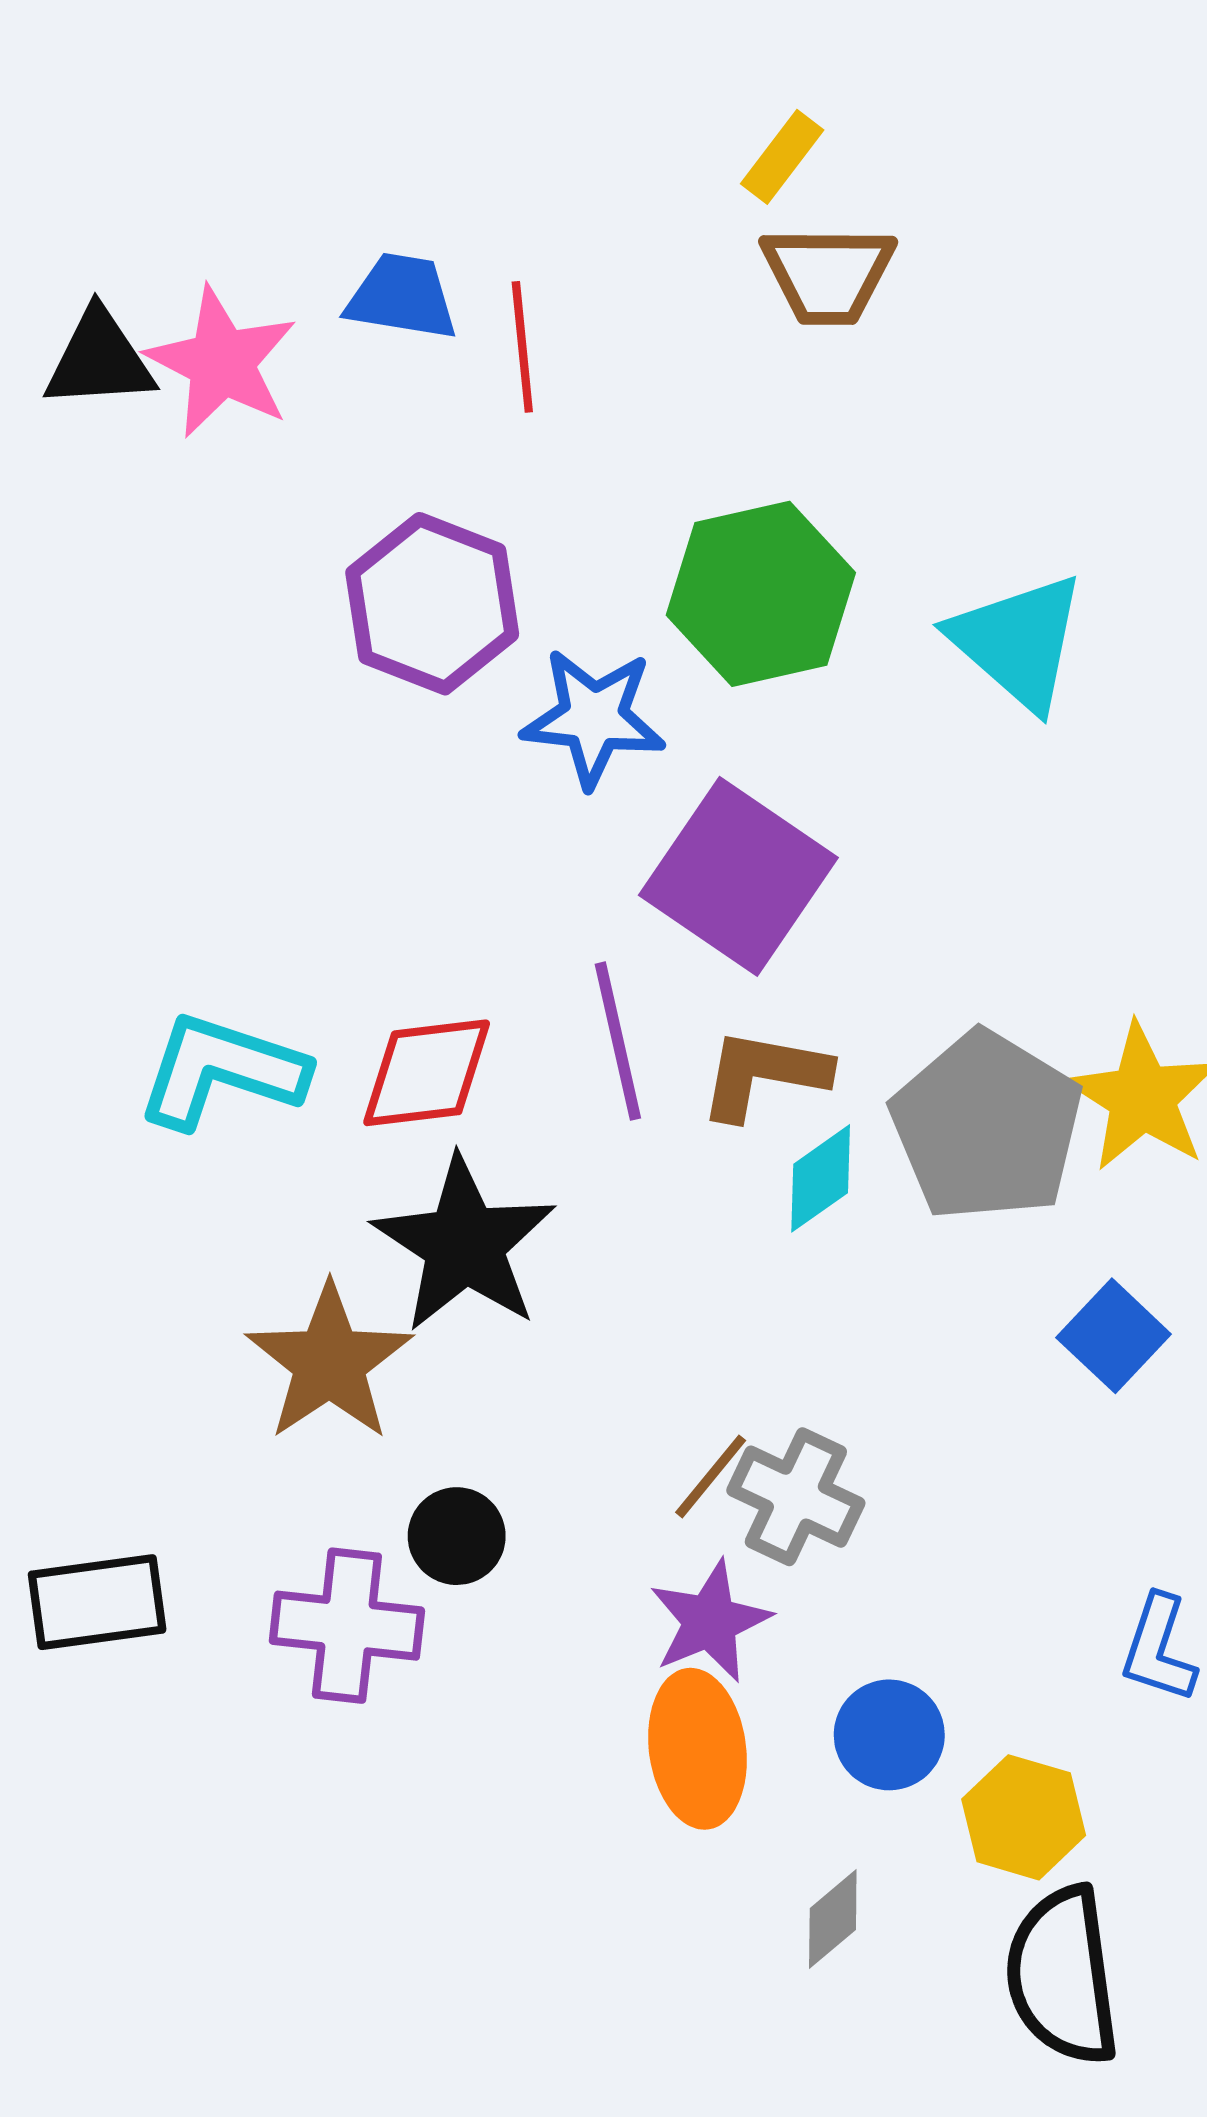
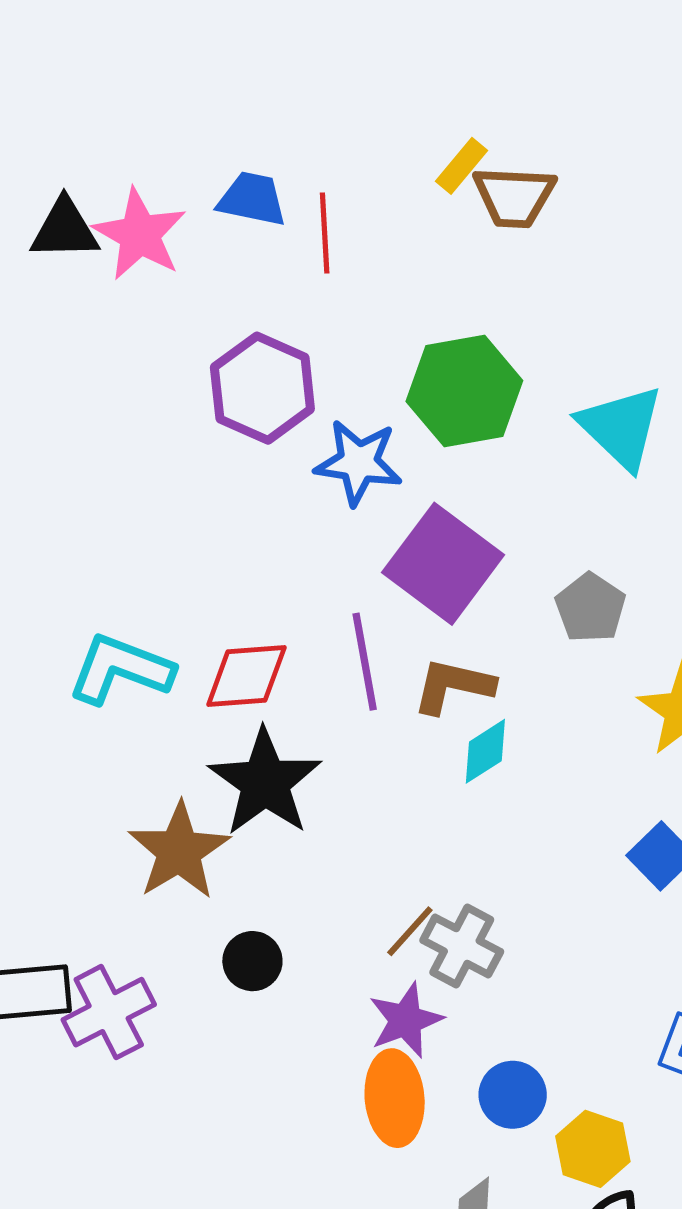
yellow rectangle: (782, 157) -> (462, 166), moved
gray pentagon: (987, 1126) -> (590, 608), moved, size x0.6
purple cross: (347, 1626) -> (109, 1012), moved, turned -36

